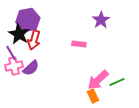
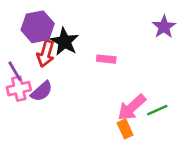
purple star: (101, 20) -> (164, 27), moved
black star: (19, 34) -> (65, 42), moved

